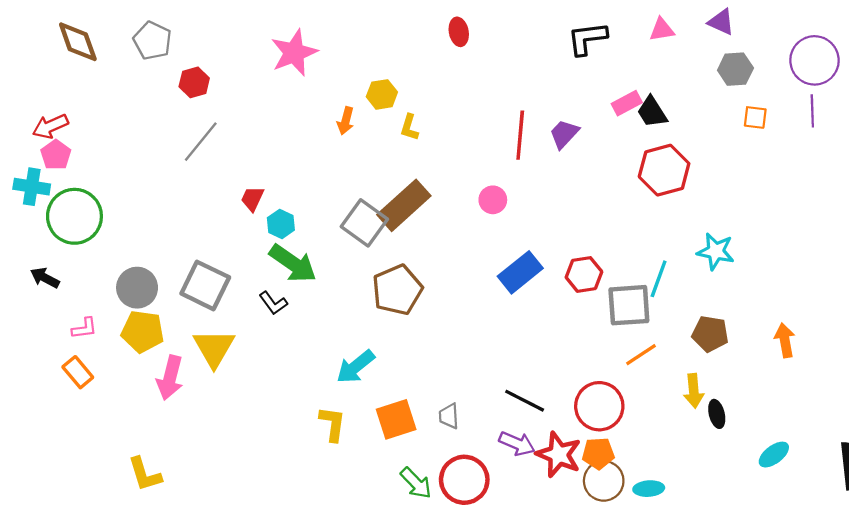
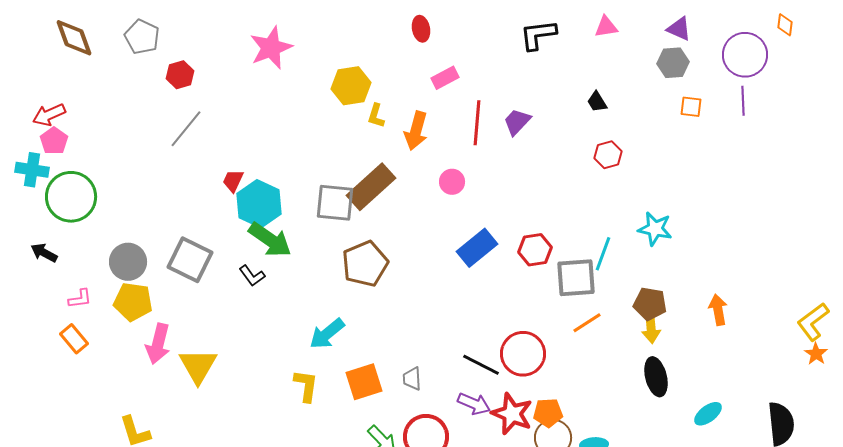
purple triangle: (721, 22) -> (679, 29), moved
yellow hexagon: (382, 94) -> (351, 86), size x1.4
pink rectangle: (627, 103) -> (445, 78), moved
black trapezoid: (652, 112) -> (597, 102), size x0.7
orange arrow: (346, 121) -> (416, 131), moved, size x1.5
red hexagon: (664, 170) -> (608, 155), size x0.6
gray square: (364, 223) -> (335, 203), turned -30
cyan hexagon: (281, 224) -> (259, 204), size x1.8
yellow triangle: (214, 348) -> (198, 366), moved
yellow arrow: (694, 391) -> (651, 328), moved
red circle: (599, 406) -> (523, 354), moved
black ellipse: (717, 414) -> (656, 377), size x1.5

